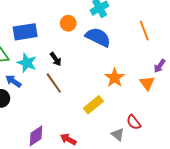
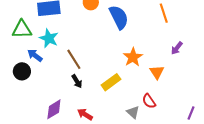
blue semicircle: (98, 37) -> (119, 17), turned 35
black arrow: (56, 59) -> (77, 81), moved
orange triangle: (147, 83) -> (157, 72), moved

